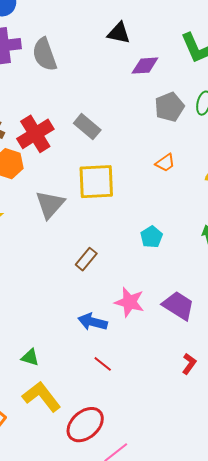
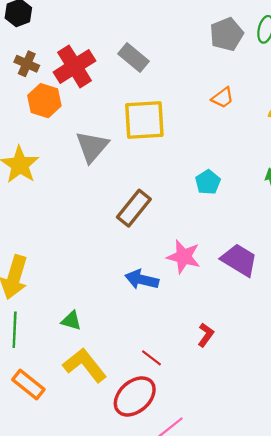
brown rectangle: (86, 259) -> (134, 208), size x1.4
red line: (103, 364) -> (151, 358), moved
red L-shape: (189, 364) -> (206, 335), moved

